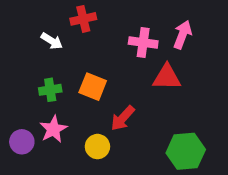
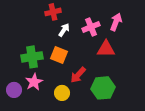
white arrow: (52, 41) -> (64, 30), moved, turned -88
pink cross: (143, 43) -> (91, 27), turned -30
green cross: (50, 90) -> (32, 57), size x1.5
green hexagon: (186, 151) -> (103, 88), moved

